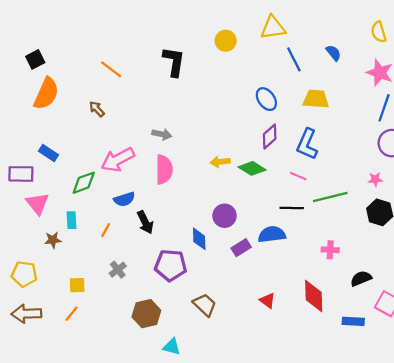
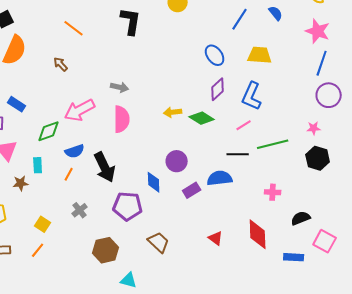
blue line: (294, 59) -> (240, 19), turned 60
pink line: (298, 176) -> (244, 125), turned -56
blue semicircle: (124, 199) -> (75, 151), moved
black arrow: (145, 222) -> (105, 167), size x1.4
yellow square: (77, 285) -> (43, 224), turned 35

